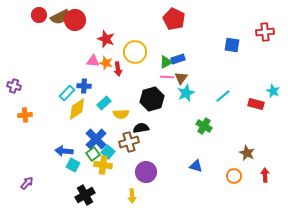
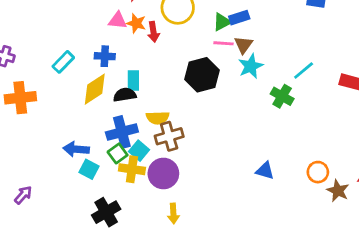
cyan rectangle: (67, 93) -> (63, 62), moved
cyan rectangle: (104, 103) -> (133, 81), turned -48
yellow semicircle: (121, 114) -> (158, 118), moved
orange cross: (25, 115) -> (20, 98), size x1.5
green cross: (204, 126) -> (282, 96), moved
black semicircle: (141, 128) -> (125, 95), moved
blue cross: (96, 139) -> (122, 132), turned 30
brown star: (247, 153) -> (338, 191), moved
purple circle: (146, 172) -> (163, 173), moved
orange circle: (234, 176) -> (318, 172), moved

